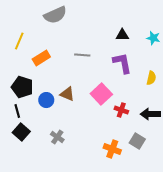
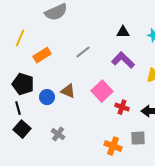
gray line: (82, 55) -> (83, 52), turned -42
purple L-shape: (122, 63) -> (123, 60), turned -35
gray square: (137, 141) -> (138, 138), turned -35

